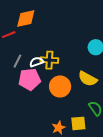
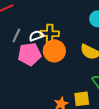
orange circle: (60, 86) -> (54, 51), moved

